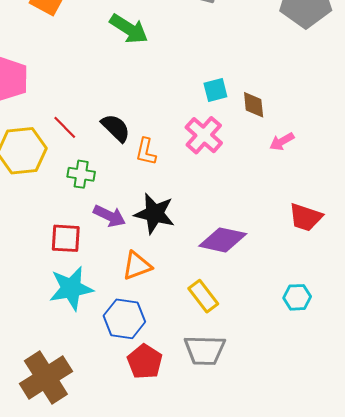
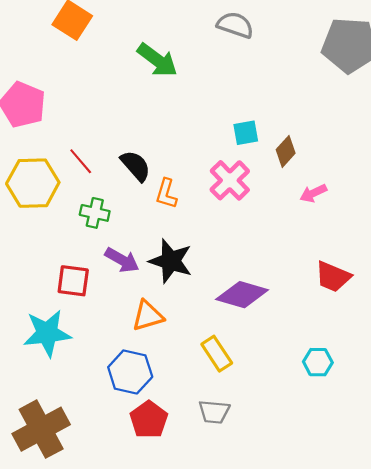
brown diamond: (254, 105) -> (286, 151), turned 44
cyan star: (71, 288) -> (47, 333), moved
gray trapezoid: (205, 350) -> (214, 412), size x0.7

